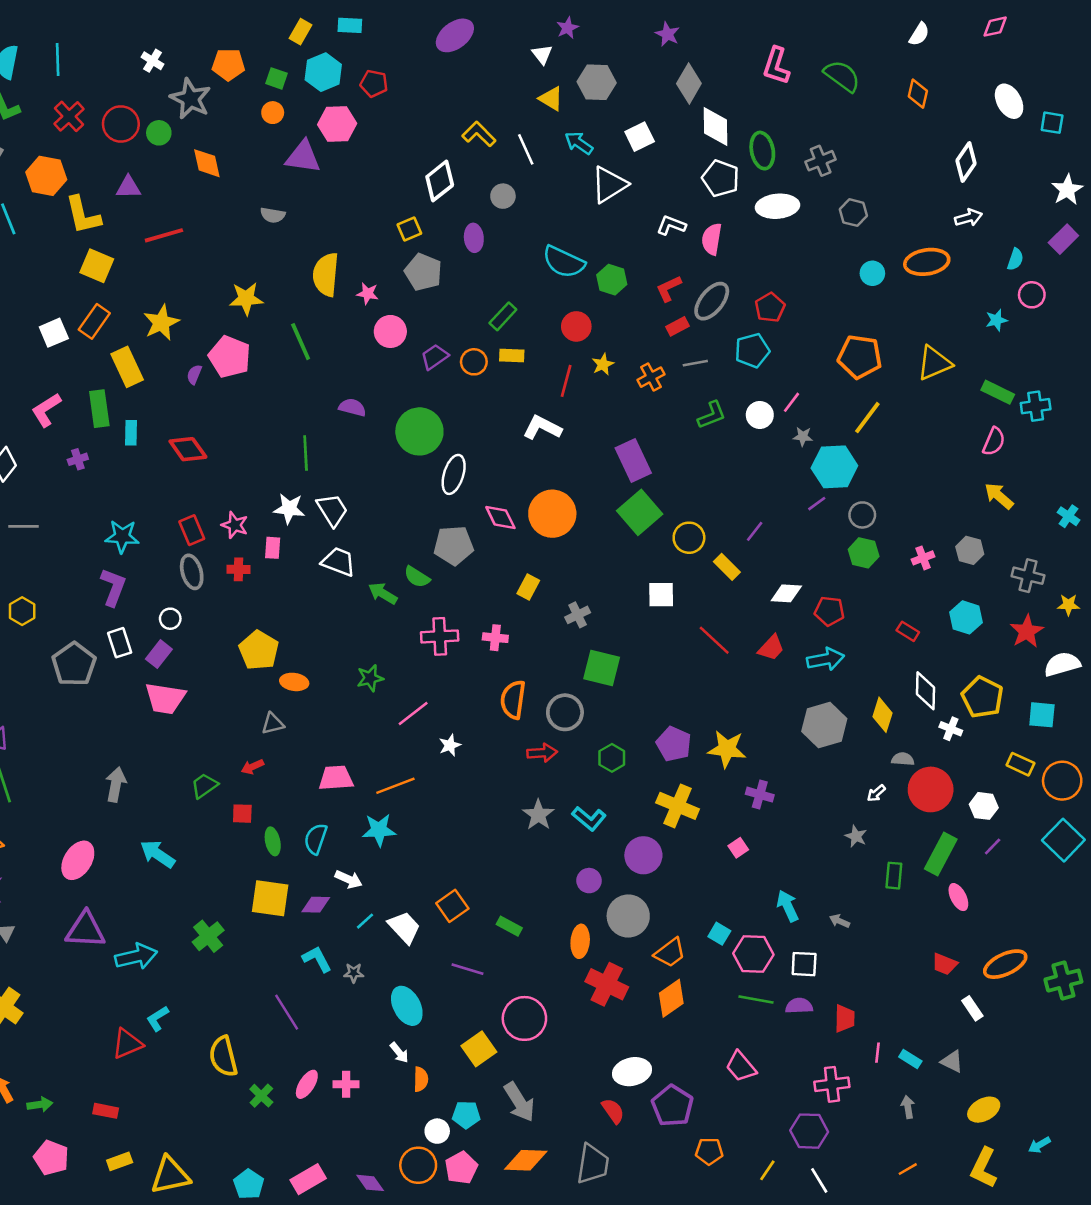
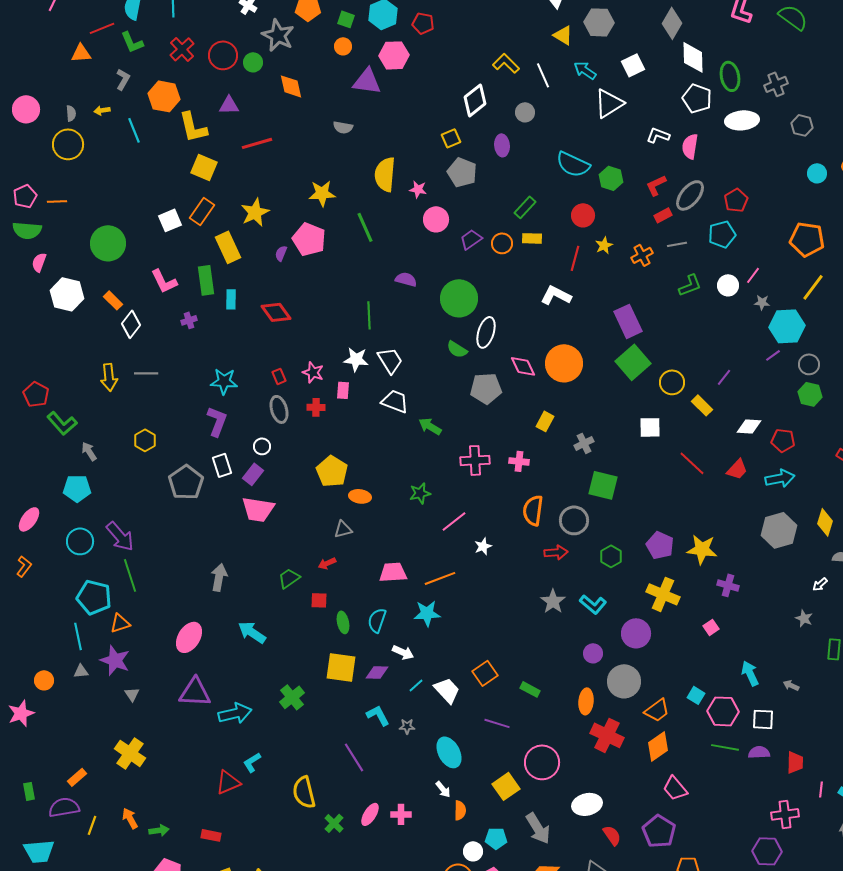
pink L-shape: (46, 410) -> (164, 281), turned -84
red rectangle: (192, 530) -> (279, 376), size x0.7
green semicircle: (417, 577) -> (457, 349), moved
pink trapezoid: (741, 1067) -> (675, 788), moved
white ellipse: (632, 1072) -> (587, 804), moved

